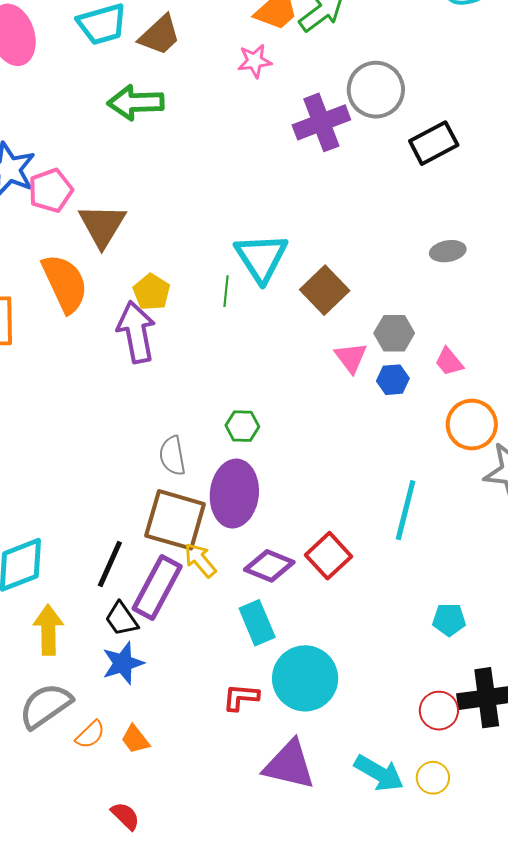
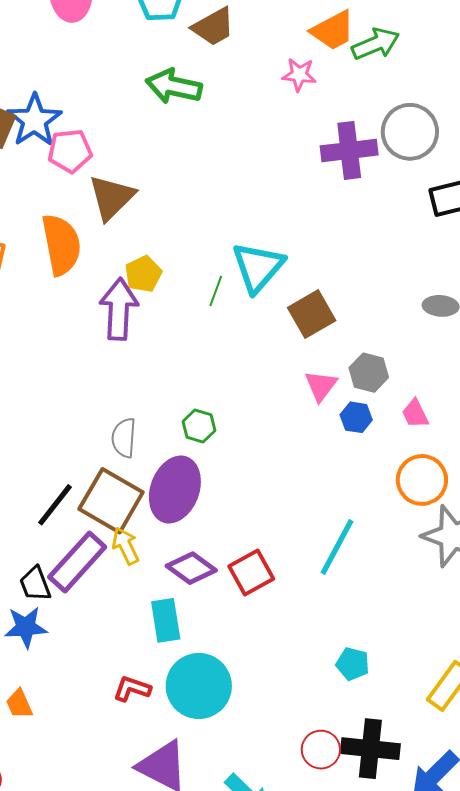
black line: (110, 564) -> (55, 505), moved

